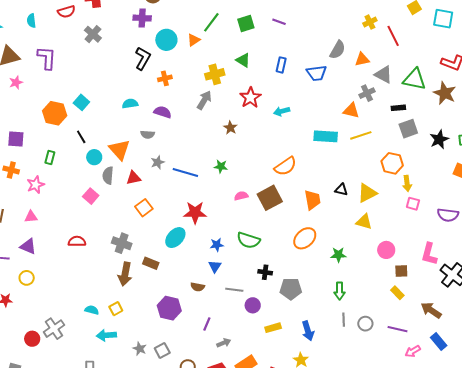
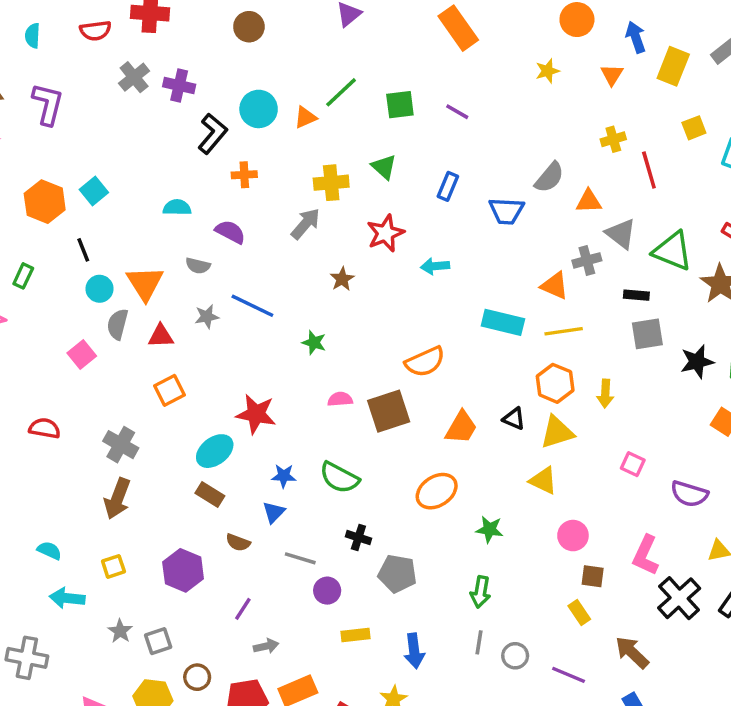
purple cross: (142, 18) -> (179, 86), moved
orange hexagon: (392, 163) -> (555, 383), moved
blue line: (185, 172) -> (252, 306), moved
yellow arrow: (407, 183) -> (605, 394), moved
orange trapezoid: (312, 200) -> (461, 427), turned 30
brown rectangle: (151, 263) -> (210, 494), moved
yellow square: (116, 309) -> (113, 566), moved

